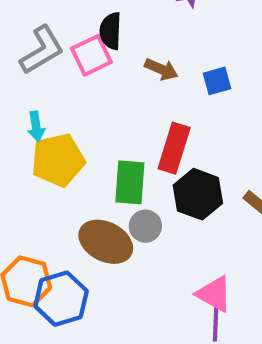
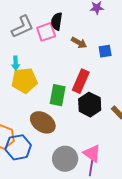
gray circle: (145, 226) -> (65, 159), moved, size x1.6

